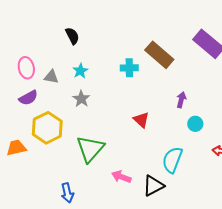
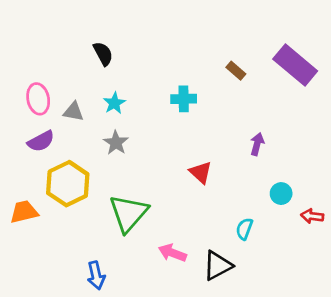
brown rectangle: (159, 55) -> (236, 71), moved, size x0.5
cyan circle: (195, 124) -> (281, 194), moved
cyan semicircle: (172, 160) -> (244, 229), size x0.6

